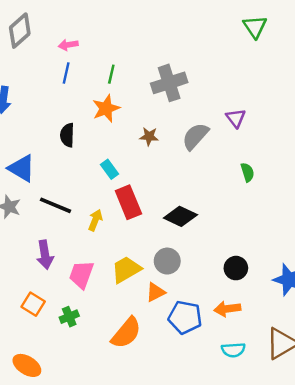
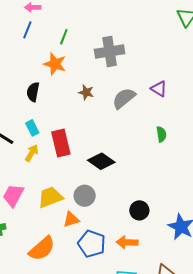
orange star: (106, 108) -> (55, 64), turned 30
purple triangle: (236, 118) -> (159, 89), turned -30
black semicircle: (67, 135) -> (33, 92), moved
cyan rectangle: (109, 169) -> (32, 128), moved

